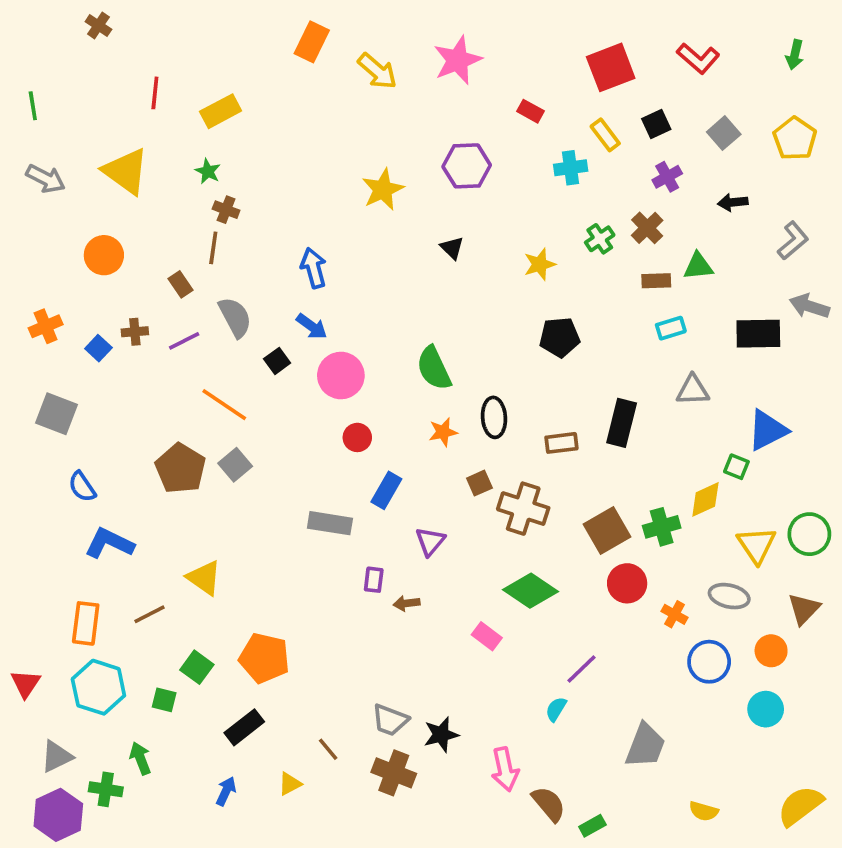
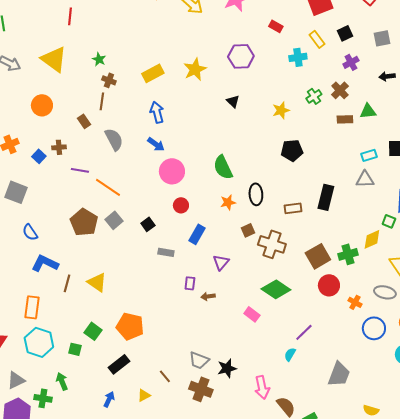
yellow rectangle: (221, 111) -> (153, 73), moved
gray square: (724, 133) -> (382, 38), turned 30
cyan rectangle: (671, 328) -> (369, 155), moved
purple line: (184, 341) -> (80, 170), moved, turned 36
black square: (277, 361) -> (148, 224), moved
gray rectangle: (330, 523) -> (166, 252), size x0.7
brown line: (149, 614) -> (67, 283), moved, turned -48

